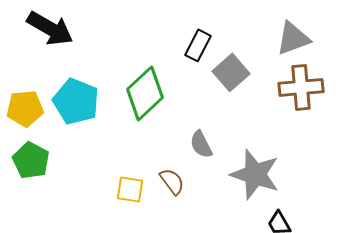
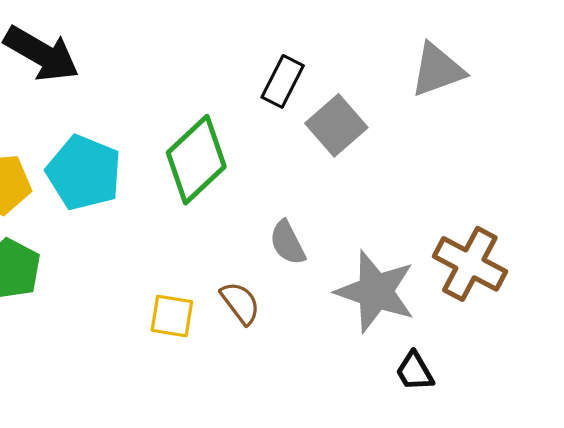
brown cross: (301, 87) -> (470, 264), moved, turned 33

